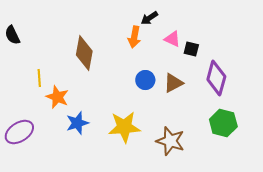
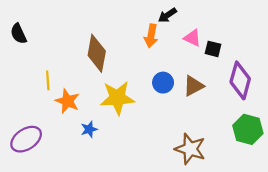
blue star: (77, 123) -> (89, 129), size x0.7
yellow star: (124, 127) -> (117, 98), moved

